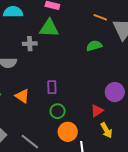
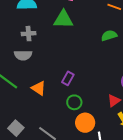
gray cross: (30, 44) -> (29, 34), moved
purple rectangle: (52, 87) -> (68, 78), turned 32

